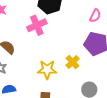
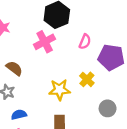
pink semicircle: (95, 16) -> (85, 42), moved

